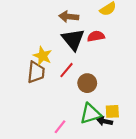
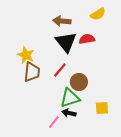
yellow star: (43, 56) -> (26, 55), moved
green triangle: (90, 114) -> (70, 98), moved
black arrow: (105, 121) -> (69, 113), moved

